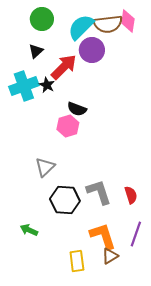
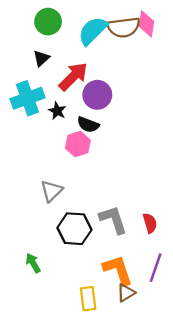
purple circle: (92, 50) -> (97, 95), moved
black star: (47, 85) -> (57, 111), moved
green arrow: (29, 230) -> (33, 263), turned 36

